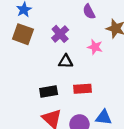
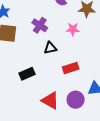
black rectangle: (49, 91) -> (27, 74), moved

